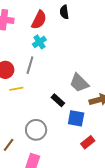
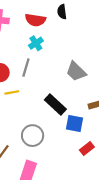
red semicircle: (39, 20) -> (35, 20), turned 72
gray trapezoid: (79, 83) -> (76, 71), moved
black rectangle: (58, 100) -> (55, 104), size x1.5

